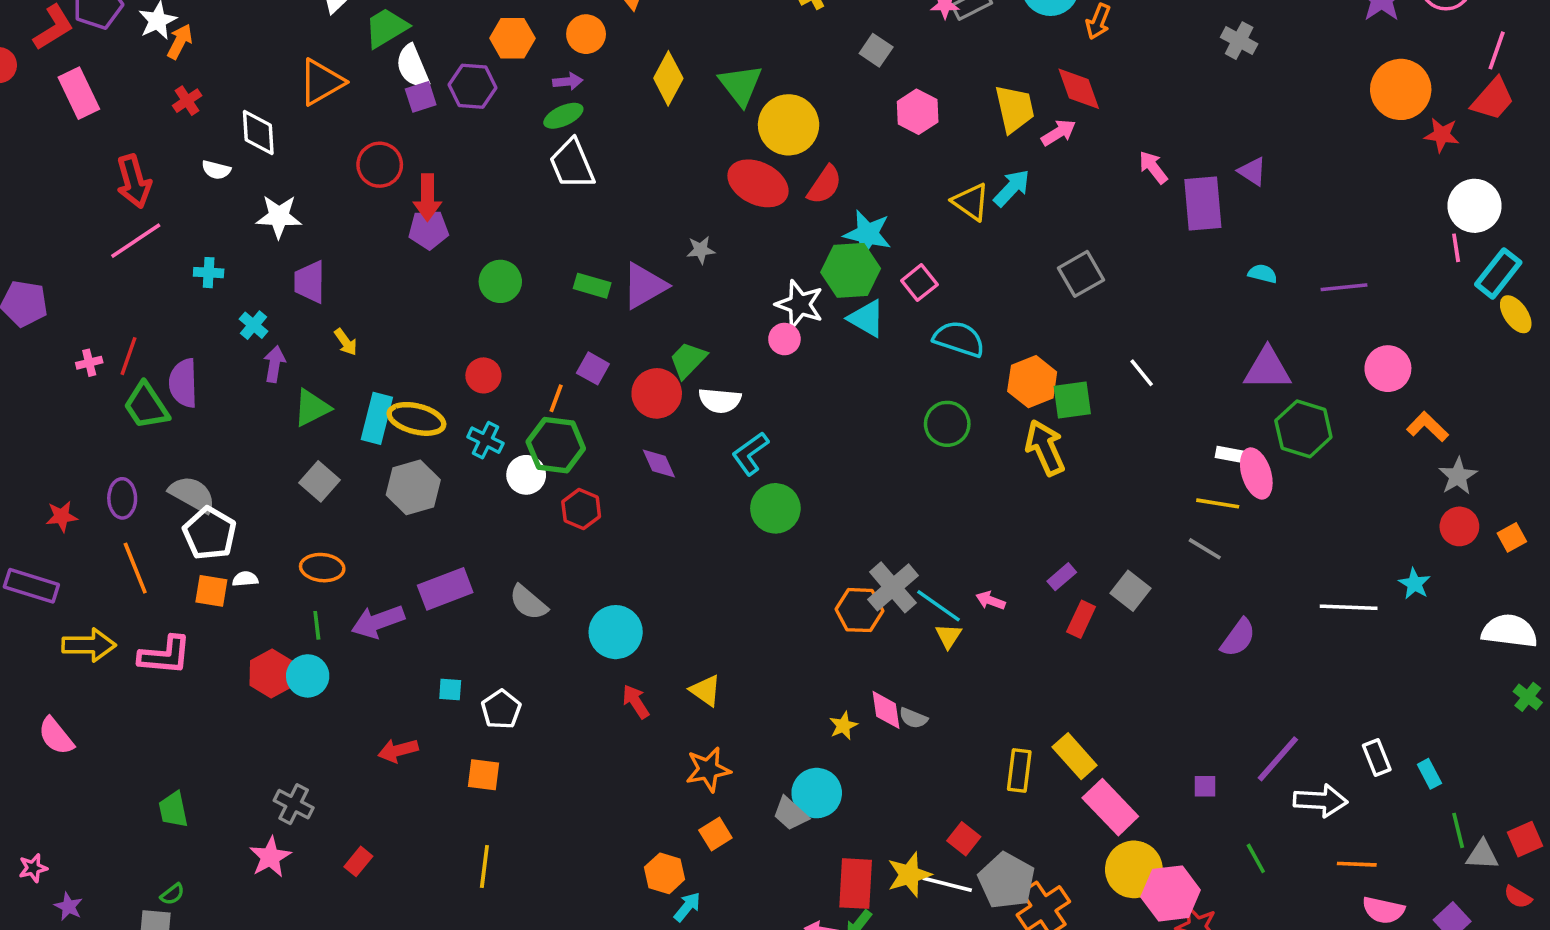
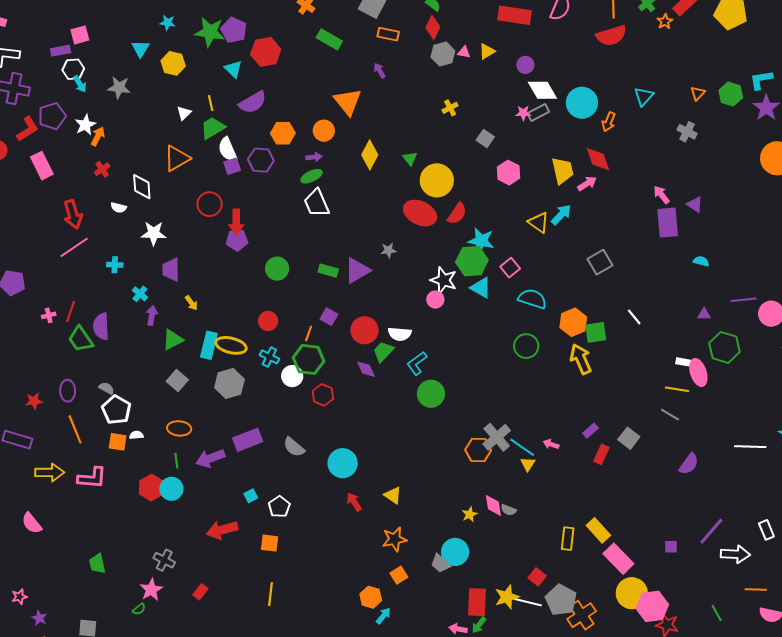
green triangle: (741, 85) -> (410, 158), size x0.6
pink arrow: (1153, 167) -> (662, 195), moved
purple line: (1344, 287) -> (744, 300), moved
green trapezoid: (688, 360) -> (383, 352), moved
purple triangle: (1267, 369) -> (704, 314), size x0.5
gray semicircle: (192, 494) -> (107, 388), size x0.6
cyan square: (450, 689) -> (251, 496), turned -32
red arrow: (398, 750) -> (222, 530), size x1.4
green line: (1256, 858) -> (717, 613), moved
green semicircle: (172, 894) -> (139, 609), moved

